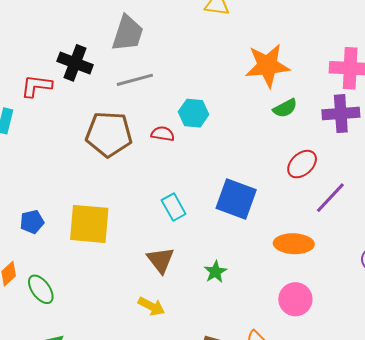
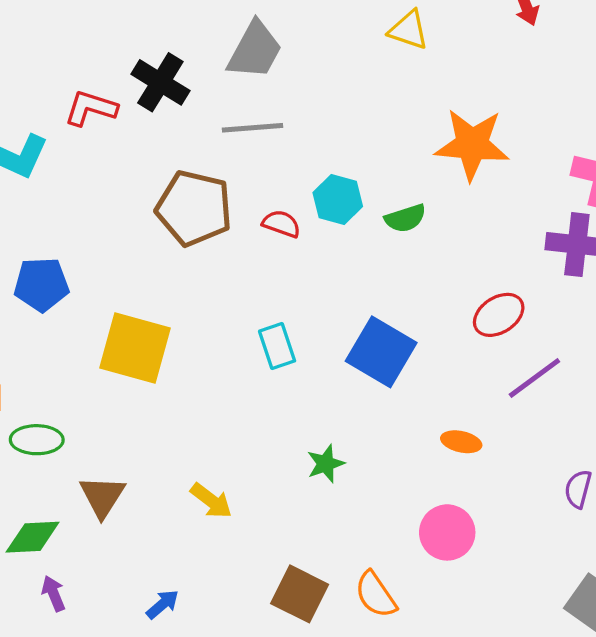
green semicircle: (285, 108) -> (405, 218), moved
blue pentagon: (32, 222) -> (41, 284), moved, size x1.4
orange ellipse: (294, 244) -> (461, 442), size x0.6
brown triangle: (161, 260) -> (102, 496), moved
green ellipse: (41, 289) -> (37, 440), turned -64

